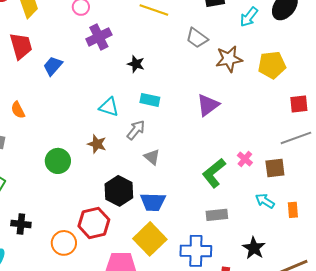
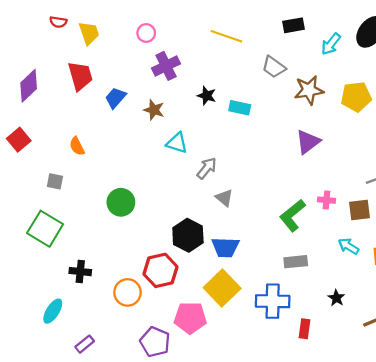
cyan rectangle: (150, 100) -> (240, 108), moved
purple triangle: (208, 105) -> (308, 142), moved
brown star: (97, 144) -> (154, 110), moved
pink cross: (245, 159) -> (326, 200), turned -35
black star: (254, 248) -> (336, 298), size x0.7

